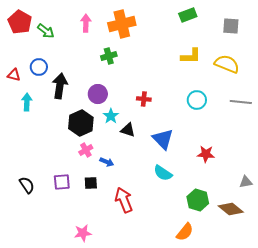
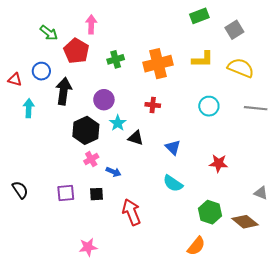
red pentagon: (20, 22) -> (76, 51), moved
orange cross: (122, 24) -> (158, 64), moved
gray square: (231, 26) -> (234, 30), moved, turned -36
blue triangle: (163, 139) -> (173, 147), size x0.7
gray triangle: (246, 182) -> (261, 193), turned 32
black semicircle: (27, 185) -> (20, 190), moved

